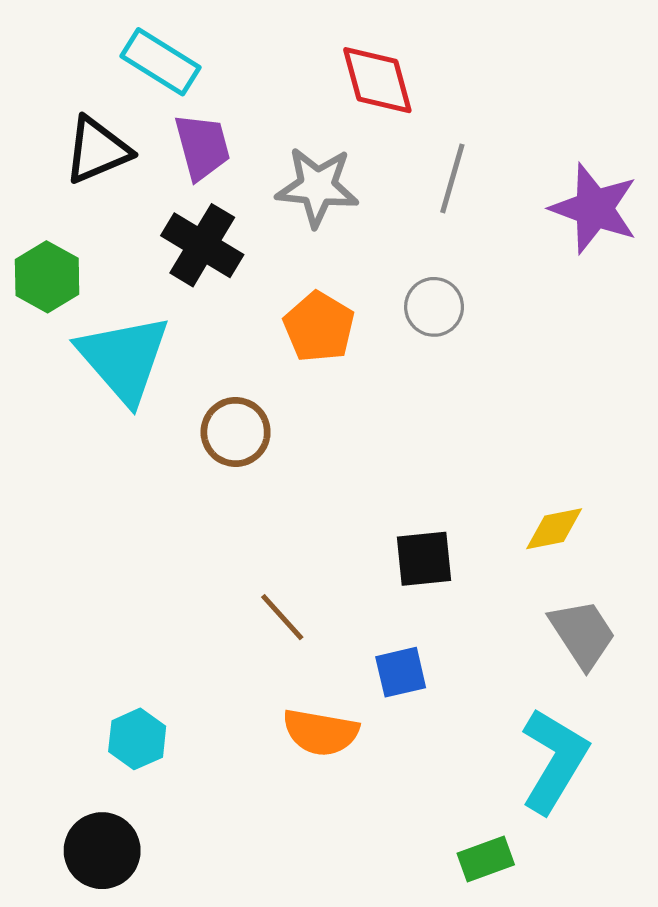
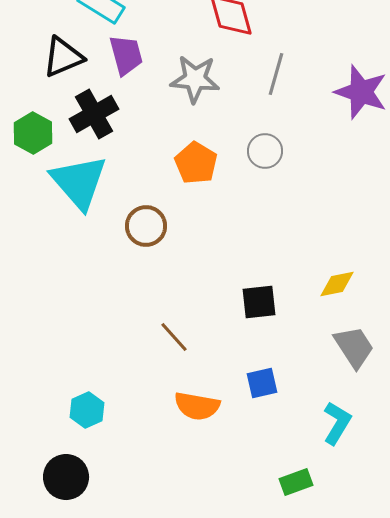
black cross: (202, 245) -> (94, 114), moved, turned 30
blue square: (401, 672) -> (262, 383), moved
cyan L-shape: (554, 761) -> (337, 423), size x0.7

